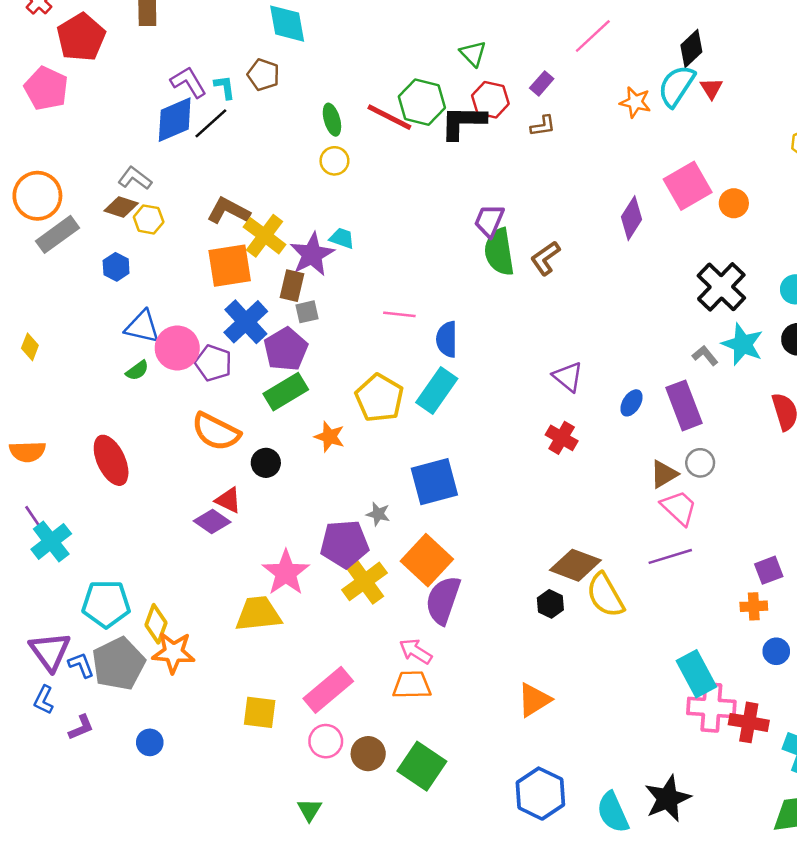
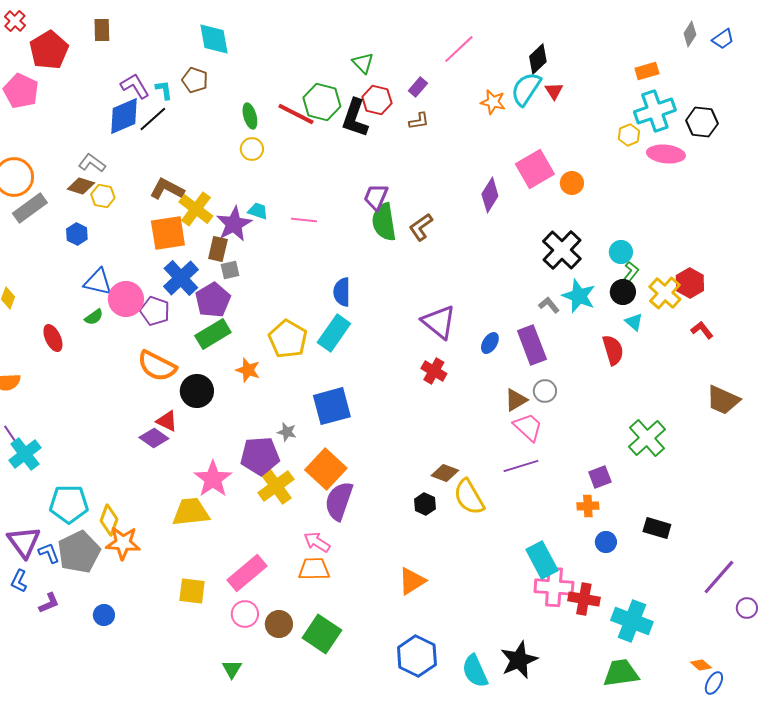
black L-shape: (463, 122) -> (355, 118), turned -72
pink line: (399, 314) -> (304, 220), moved
purple triangle: (568, 377) -> (439, 322), size x1.4
red ellipse: (111, 460) -> (53, 338), moved, size x0.7
black circle: (266, 463) -> (197, 391), size x1.4
brown diamond: (575, 565) -> (445, 473), size x0.7

